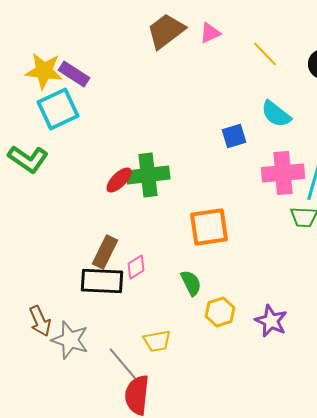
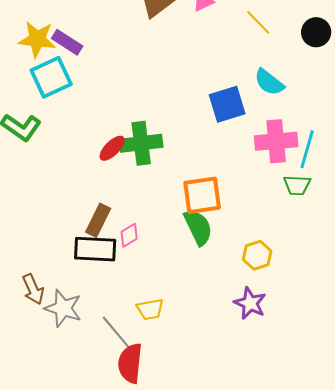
blue square: (234, 136) -> (227, 104), size x1.5
green semicircle: (191, 283) -> (198, 227), moved, size x1.4
yellow hexagon: (220, 312) -> (257, 255), moved
purple star: (271, 321) -> (250, 303), moved

